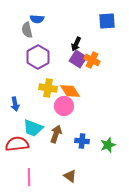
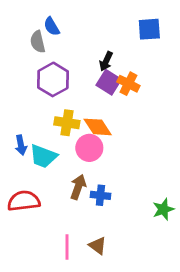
blue semicircle: (37, 19) -> (52, 26), turned 56
cyan trapezoid: (33, 128) -> (43, 156), moved
blue cross: (82, 141) -> (100, 195), moved
green star: (108, 145) -> (163, 209), moved
pink line: (29, 177) -> (67, 247), moved

